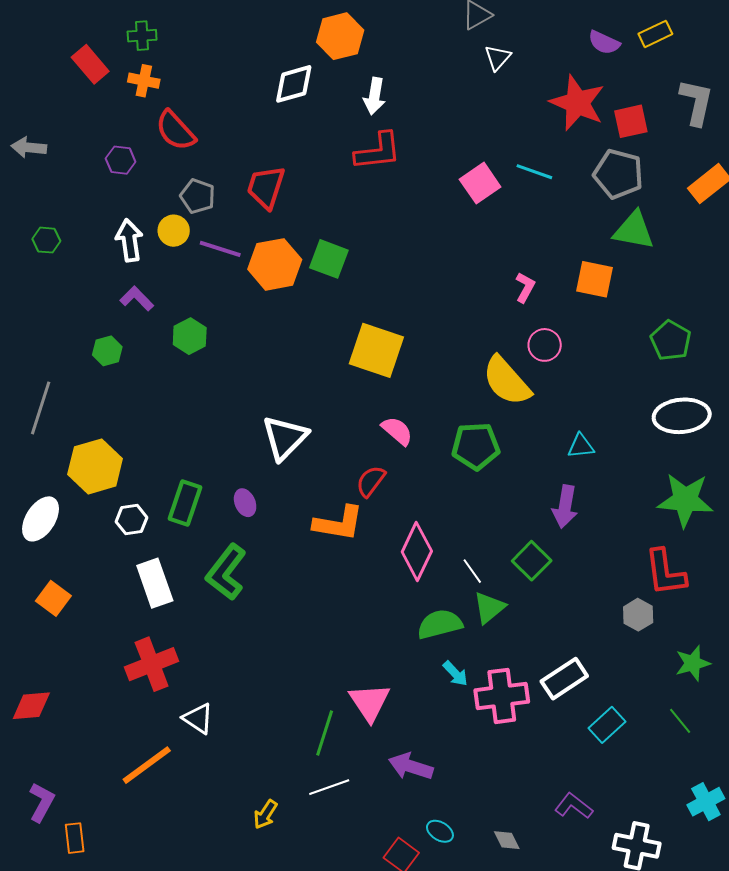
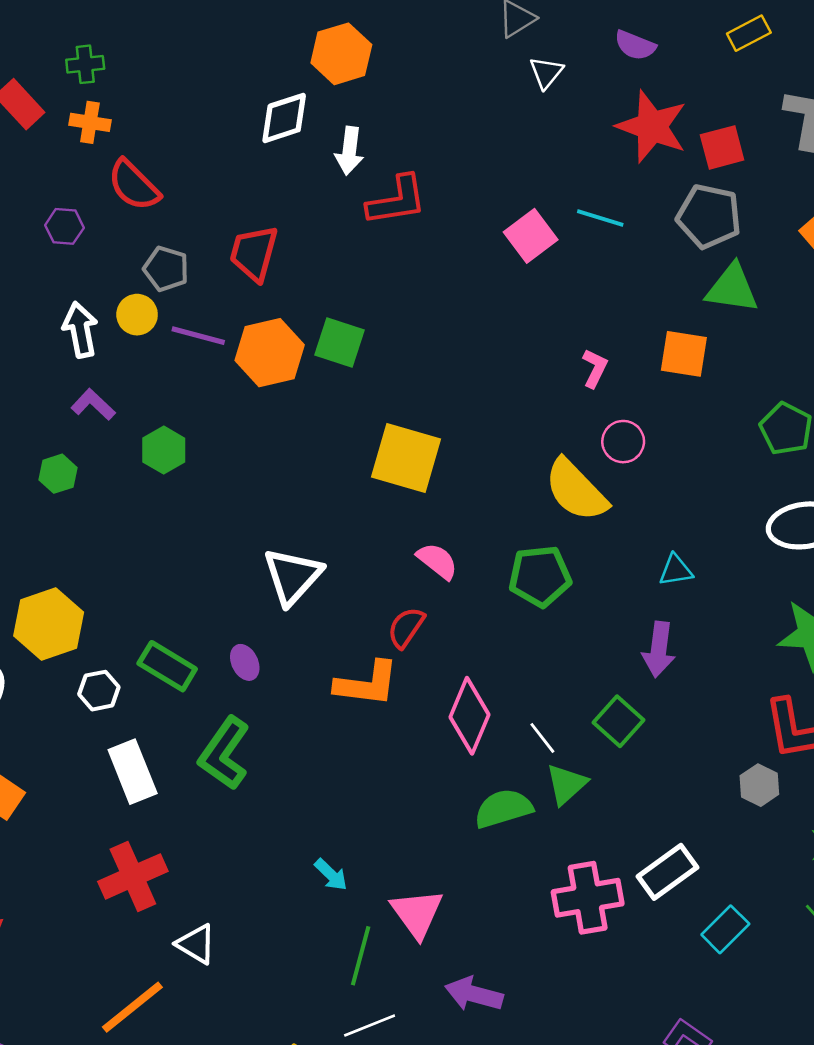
purple semicircle: (604, 43) -> (635, 45), moved
white arrow: (374, 96) -> (349, 151), moved
green rectangle: (185, 503) -> (167, 666), turned -75
cyan arrow: (455, 674) -> (331, 875), moved

